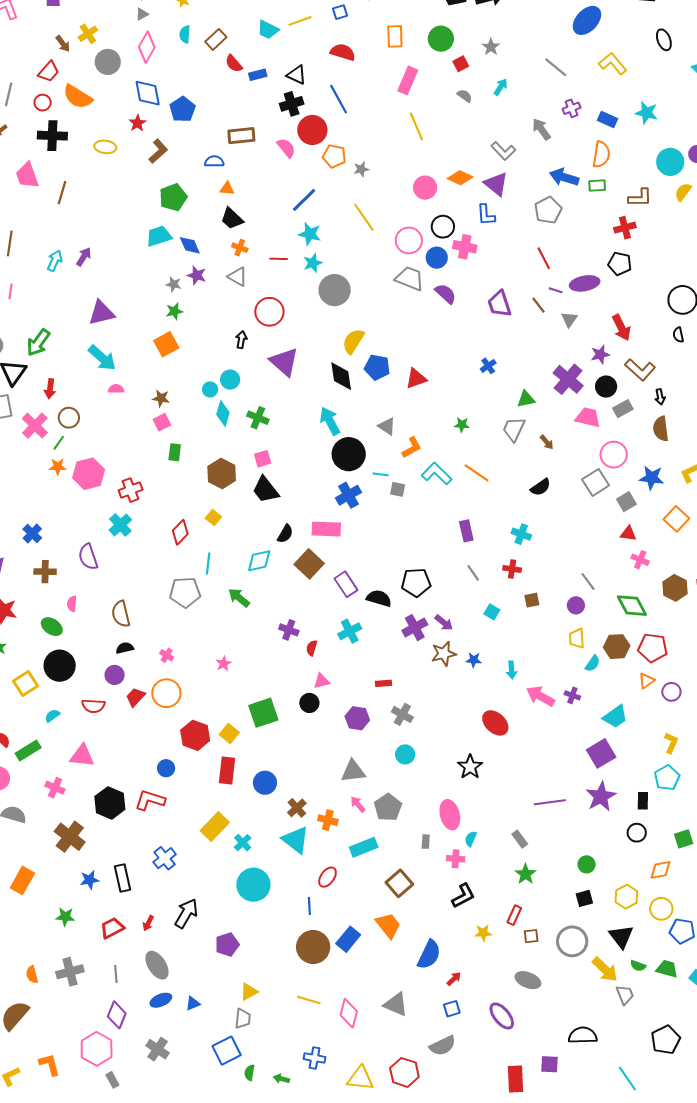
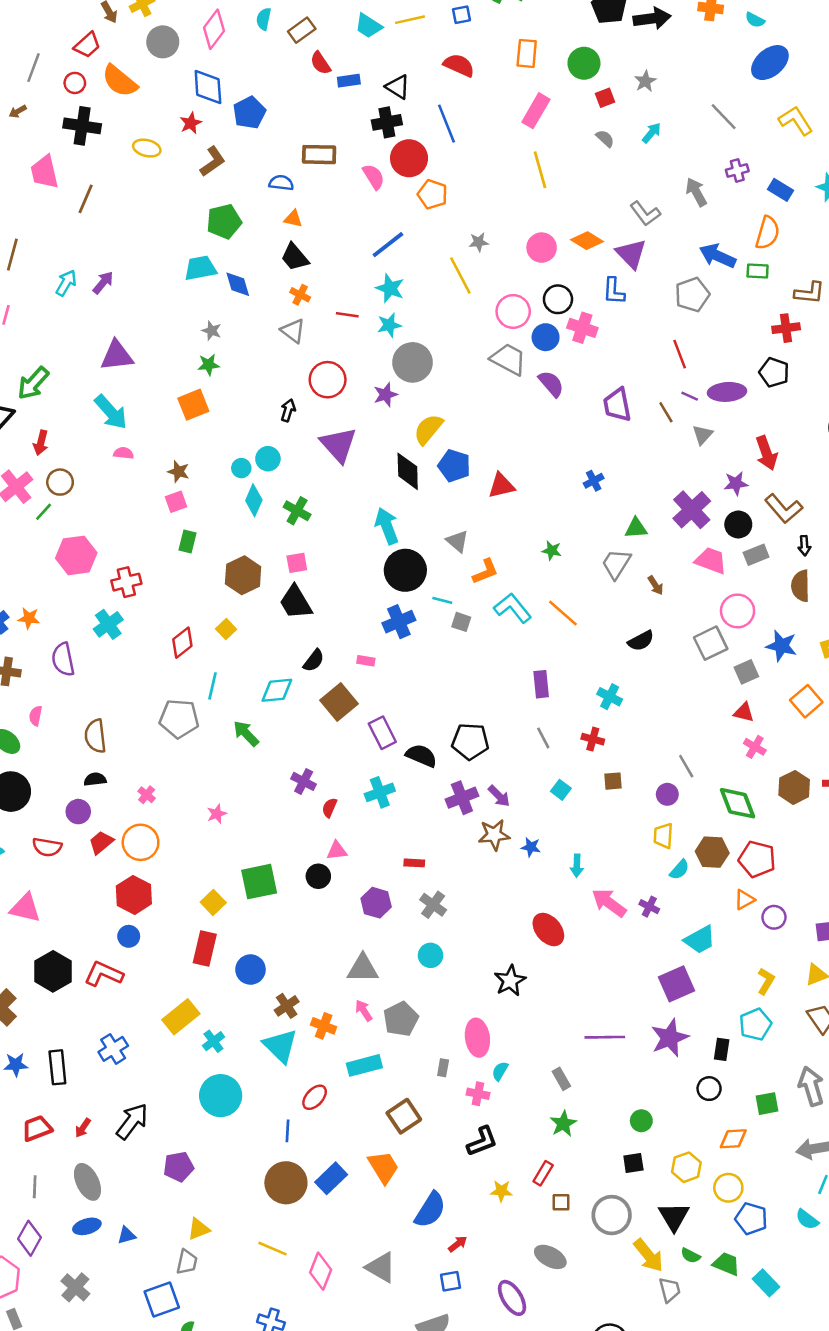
gray star: (361, 169) -> (479, 242), moved
purple star: (197, 275) -> (386, 395), moved, turned 30
orange star: (58, 467) -> (29, 618), moved
pink rectangle: (326, 529) -> (366, 661), size x0.5
red hexagon: (195, 735) -> (134, 895), moved

